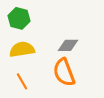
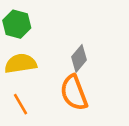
gray diamond: (68, 45) -> (79, 58), turned -50

